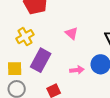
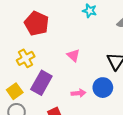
yellow square: (15, 69) -> (15, 91), turned -35

